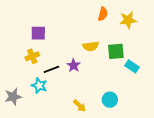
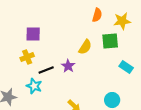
yellow semicircle: (91, 46) -> (85, 47), turned -49
green square: (116, 51) -> (110, 41), moved
cyan circle: (110, 100) -> (112, 100), moved

